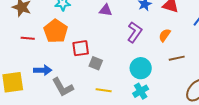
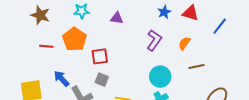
purple triangle: (106, 10) -> (117, 18), moved
gray square: (96, 63) -> (102, 80), moved
blue arrow: (43, 70) -> (61, 79), turned -132

